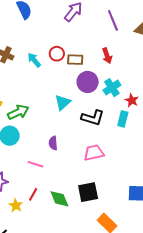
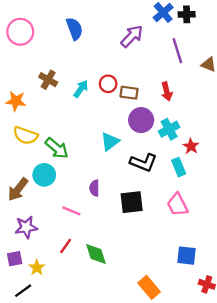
cyan arrow: (34, 60) -> (81, 89), turned 70
green arrow: (18, 112) -> (57, 148), turned 60
cyan rectangle: (123, 119) -> (179, 167), turned -42
pink trapezoid: (94, 153) -> (177, 205), moved, turned -110
black square: (88, 192) -> (132, 202), moved
yellow star: (16, 205) -> (37, 268), moved

